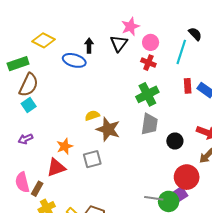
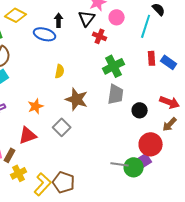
red cross: (148, 63) -> (100, 36), moved
yellow semicircle: (92, 116) -> (60, 71), moved, turned 120
orange star: (65, 146) -> (36, 106), moved
gray square: (92, 159) -> (62, 127), turned -30

